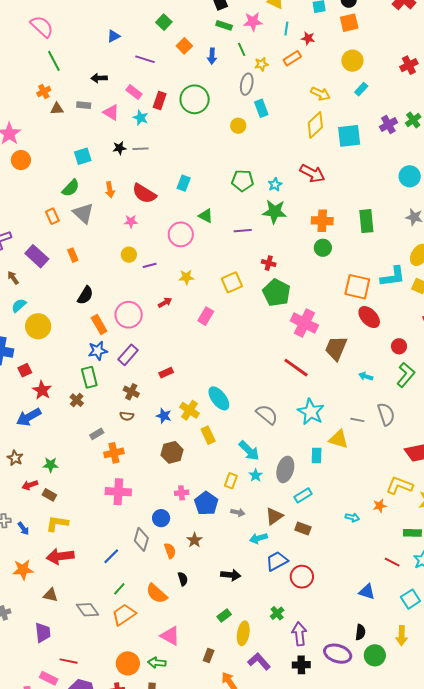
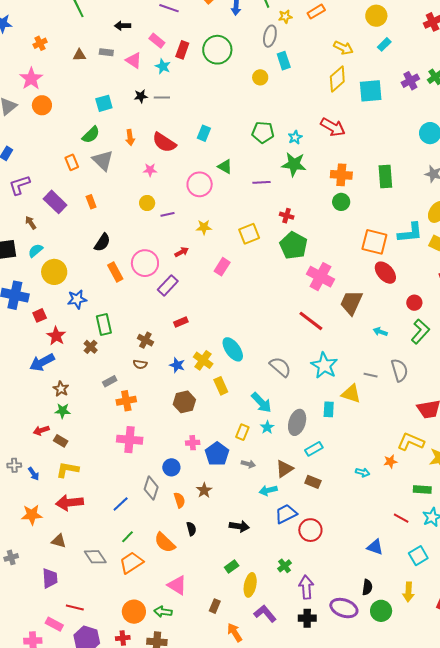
orange cross: (44, 91) -> (40, 43), moved
blue star: (98, 351) -> (77, 299), moved
purple rectangle: (128, 355) -> (168, 285), moved
brown star: (15, 458) -> (61, 389), moved

